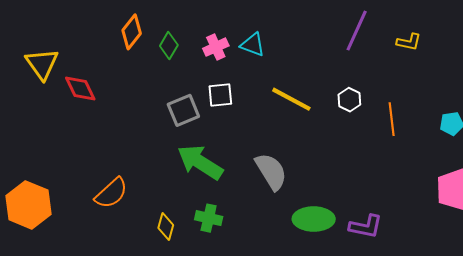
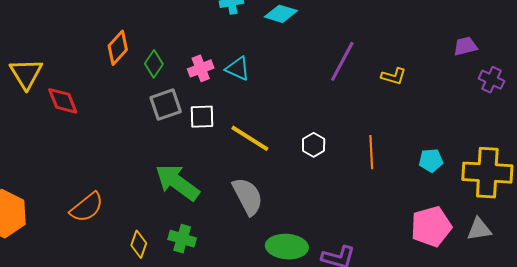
yellow line: (291, 99) -> (250, 138), moved
white hexagon: (349, 100) -> (314, 145), moved
gray square: (183, 110) -> (166, 105), moved

